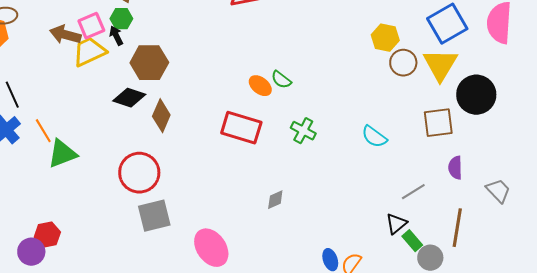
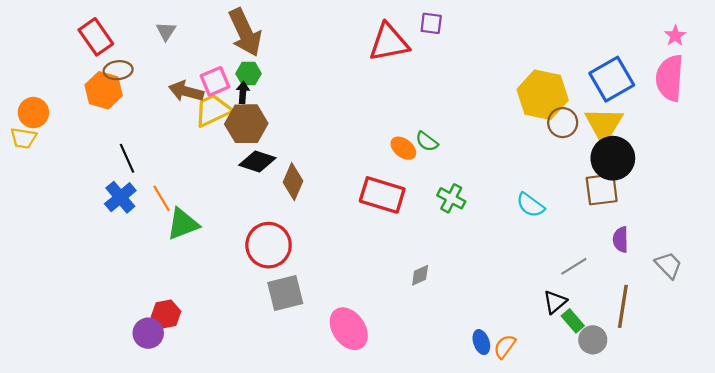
black arrow: (116, 36) -> (243, 92), turned 30
yellow hexagon: (385, 38) -> (543, 95), size x1.6
brown hexagon: (149, 63) -> (246, 124), moved
black circle: (476, 95) -> (613, 158), moved

